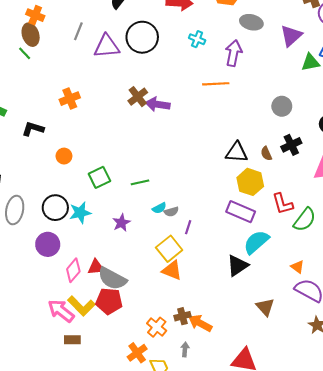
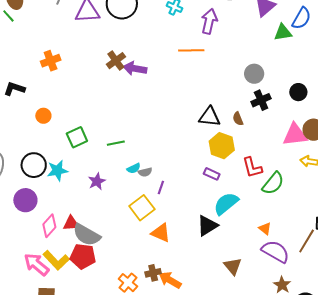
black cross: (291, 145) -> (261, 100), moved
purple rectangle: (241, 212) -> (212, 174), size x0.6
orange triangle: (172, 270) -> (161, 233), moved

